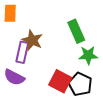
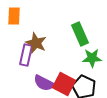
purple semicircle: (14, 77) -> (44, 83), moved

